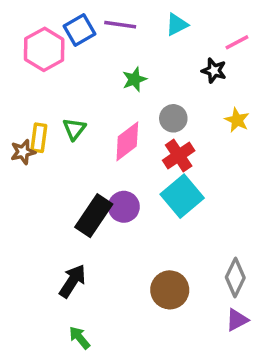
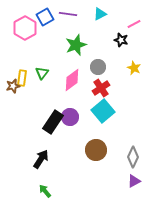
green star: (134, 79) -> (76, 45), size x1.5
brown circle: (170, 290) -> (96, 150), moved

